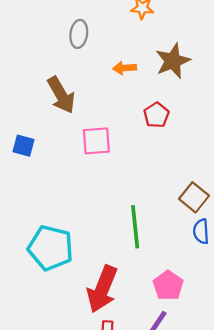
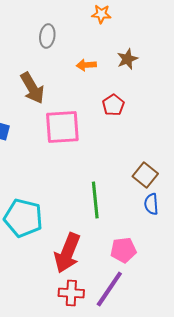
brown star: (173, 61) -> (127, 59), size x0.7
pink square: (96, 141) -> (62, 127), size x1.4
pink pentagon: (168, 285) -> (123, 250), turned 30

